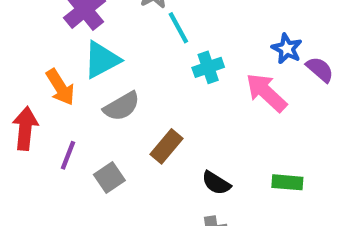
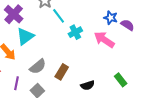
gray semicircle: (122, 106) -> (38, 67), moved
green rectangle: (287, 182) -> (121, 80), turned 56
black semicircle: (216, 183) -> (88, 85), turned -40

